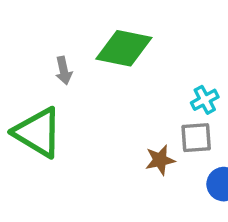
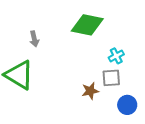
green diamond: (124, 48) -> (87, 25), moved

